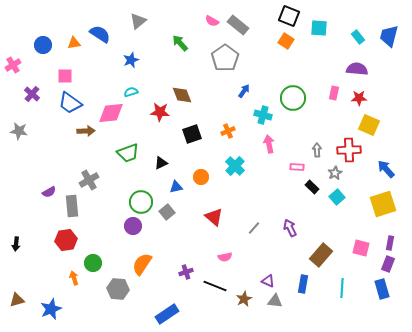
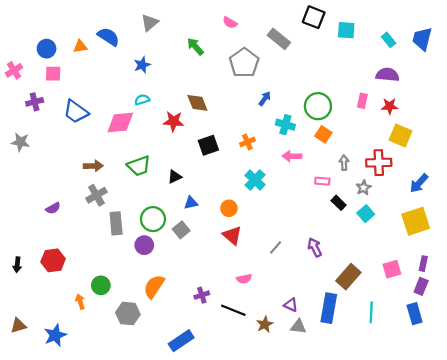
gray rectangle: (238, 25) -> (279, 39), moved
orange square: (286, 41) -> (323, 134), moved
pink square: (65, 76) -> (53, 74), moved
purple cross: (32, 94) -> (35, 102), turned 35
brown arrow: (86, 131) -> (93, 166), moved
pink arrow: (269, 144) -> (292, 156), turned -78
blue arrow: (386, 169) -> (419, 183), turned -96
orange circle: (201, 177) -> (229, 208), moved
gray rectangle: (72, 206) -> (116, 223), moved
red hexagon: (66, 240) -> (53, 260), moved
pink square: (361, 248) -> (392, 269), turned -30
blue rectangle: (303, 284) -> (329, 308), size x1.5

